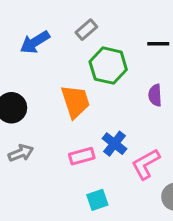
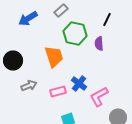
black line: (158, 44) -> (107, 20), turned -64
purple semicircle: (155, 95) -> (99, 44), moved
gray arrow: (21, 153) -> (29, 86), moved

